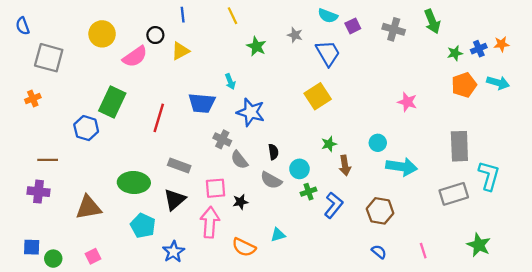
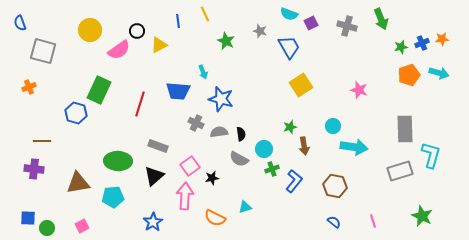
blue line: (183, 15) -> (178, 21), moved
yellow square: (318, 96) -> (301, 85), moved
gray semicircle: (239, 160) -> (219, 132), moved, turned 120
pink square: (216, 188) -> (190, 166), turned -30
cyan pentagon: (143, 226) -> (113, 197), moved, turned -30

